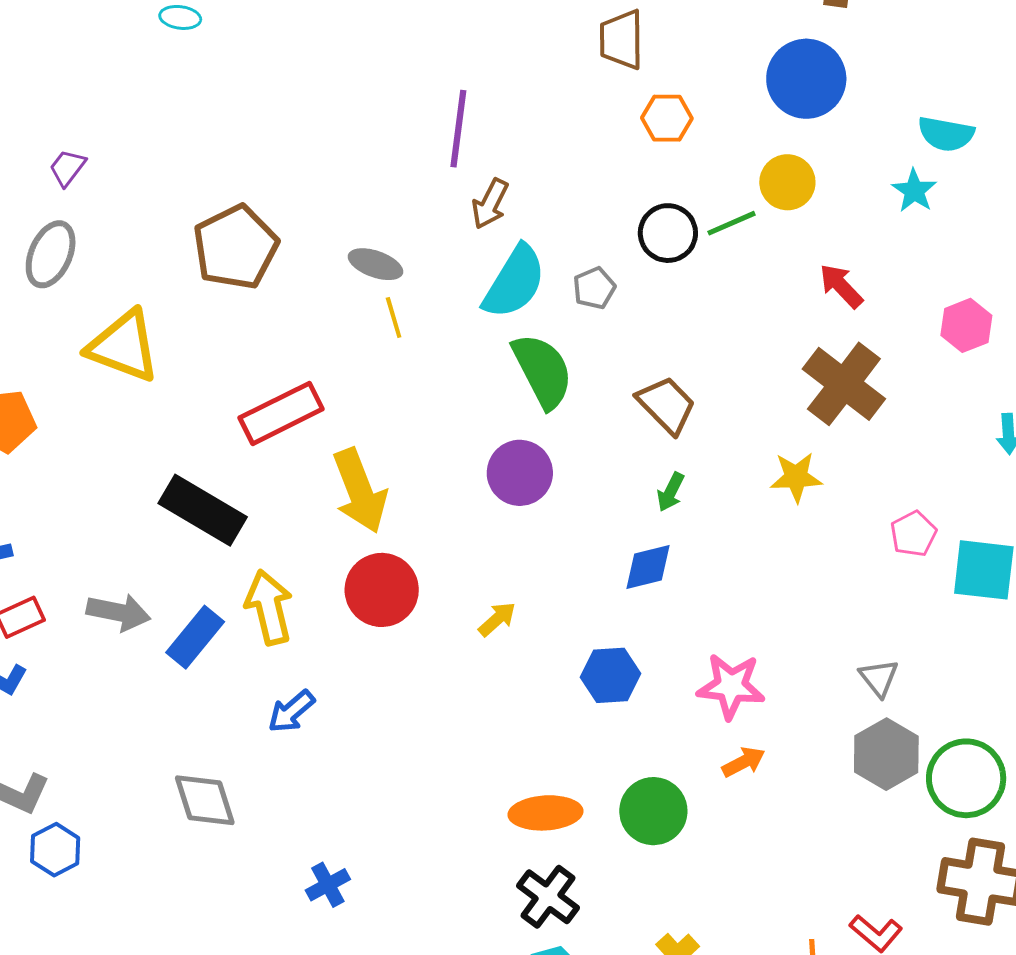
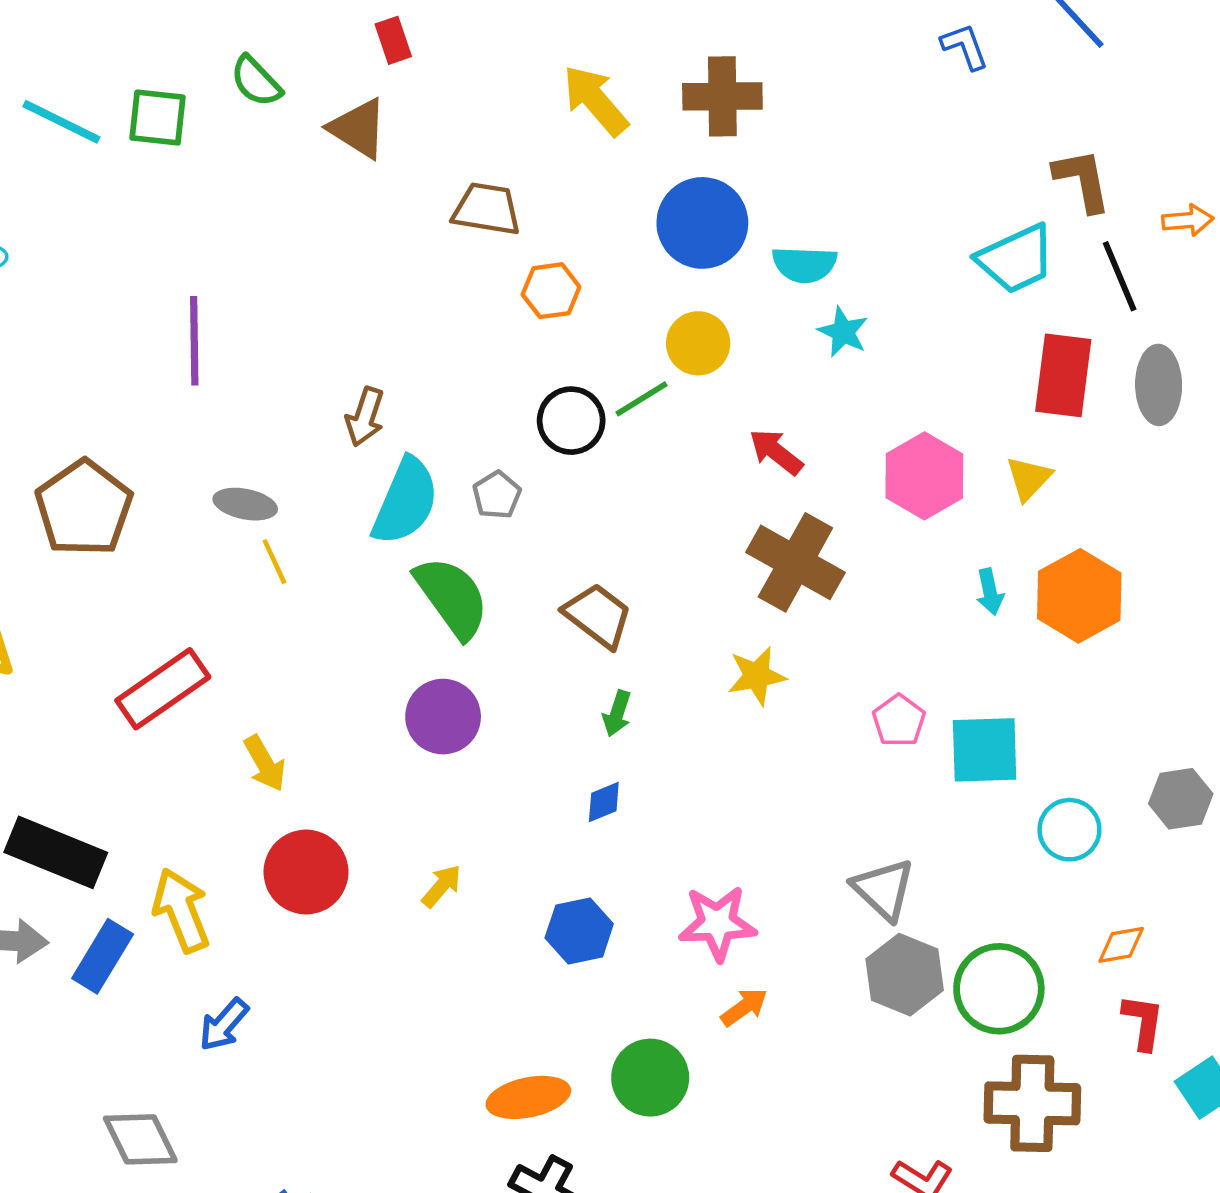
brown trapezoid: (622, 40) -> (487, 209), turned 108
purple line: (458, 129) -> (194, 341), moved
cyan semicircle: (946, 134) -> (804, 264), moved
pink hexagon: (966, 325) -> (924, 476), size x1.4
yellow arrow: (360, 491) -> (265, 763), size x0.6
black rectangle: (203, 510) -> (56, 852), moved
blue diamond: (648, 567) -> (604, 802), size x0.7
gray triangle: (879, 678) -> (884, 889), size x1.4

